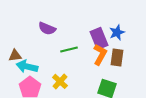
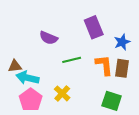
purple rectangle: (99, 38) -> (94, 27), moved
orange L-shape: (100, 54) -> (104, 65), turned -35

